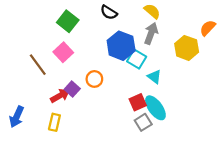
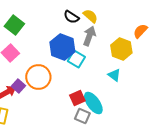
black semicircle: (109, 12) -> (71, 17), moved
cyan triangle: (154, 77) -> (114, 75), moved
orange circle: (94, 79) -> (38, 77), size x1.6
gray square: (143, 122) -> (82, 116), turned -35

